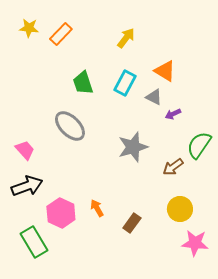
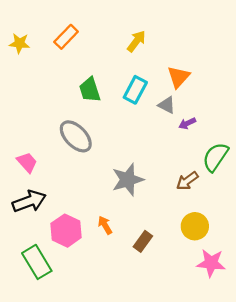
yellow star: (29, 28) -> (19, 43), moved
orange triangle: (165, 71) -> (179, 77), turned 40
gray star: (133, 147) -> (128, 180), moved

